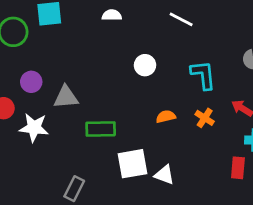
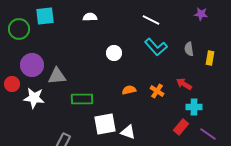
white line: (181, 19) -> (151, 20), moved
cyan L-shape: (203, 75) -> (156, 47), moved, turned 145
purple circle: (31, 82) -> (32, 65), size x1.5
red rectangle: (238, 168) -> (181, 127), turned 35

